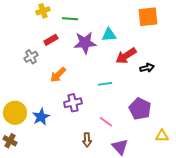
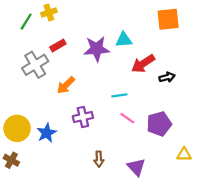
green line: (70, 19) -> (26, 22), moved, turned -63
gray cross: (31, 57) -> (35, 65), size x1.6
purple pentagon: (140, 109) -> (159, 124), turned 30
pink line: (106, 122) -> (127, 118), moved

